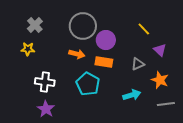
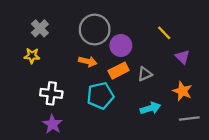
orange rectangle: (104, 62) -> (119, 71), turned -36
gray triangle: (138, 64) -> (145, 74), moved
cyan pentagon: (88, 84) -> (100, 96), turned 30

